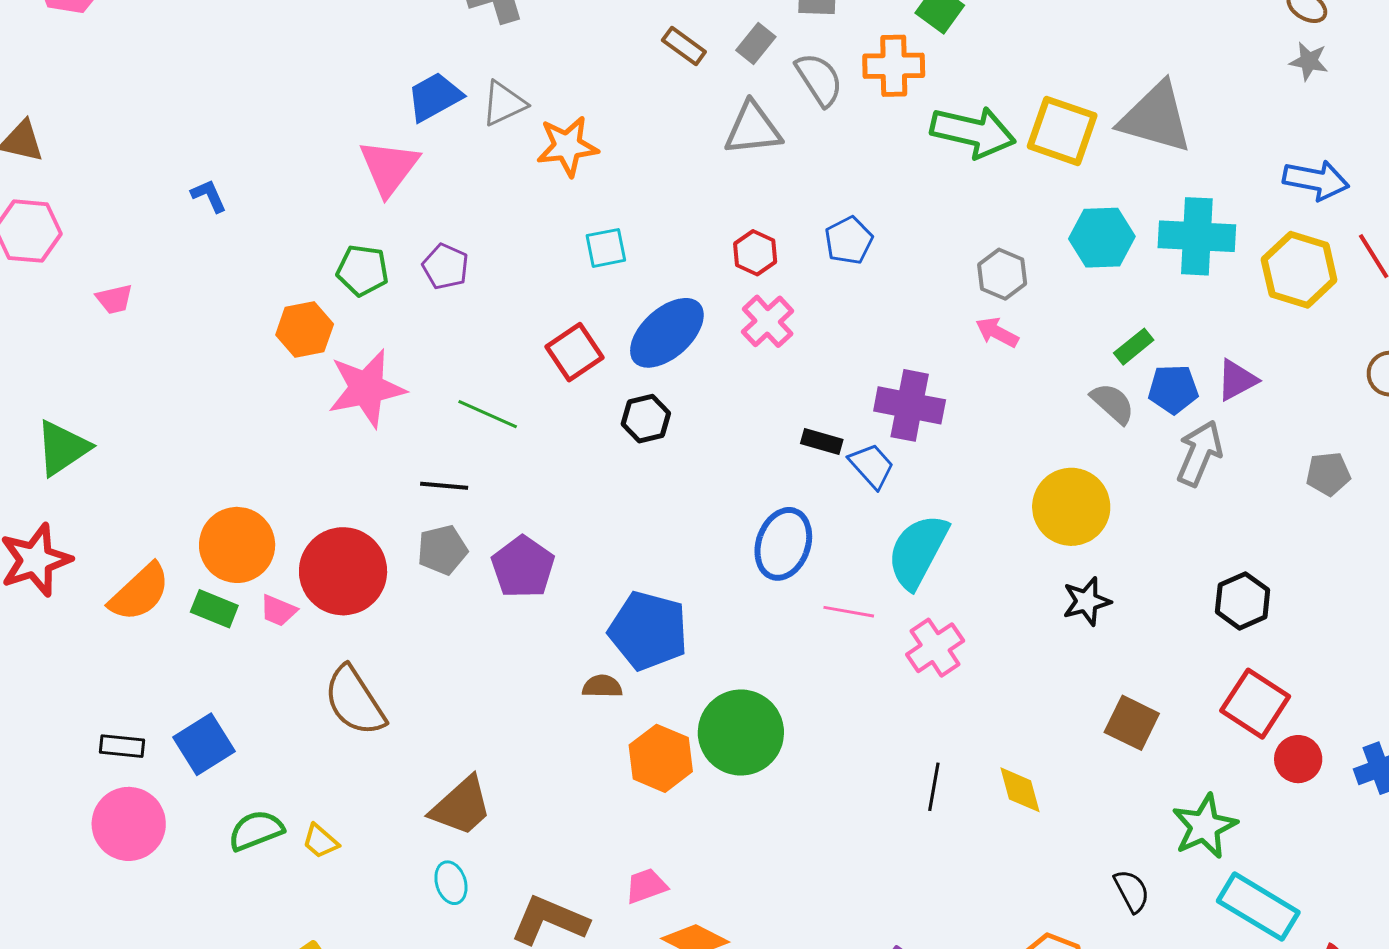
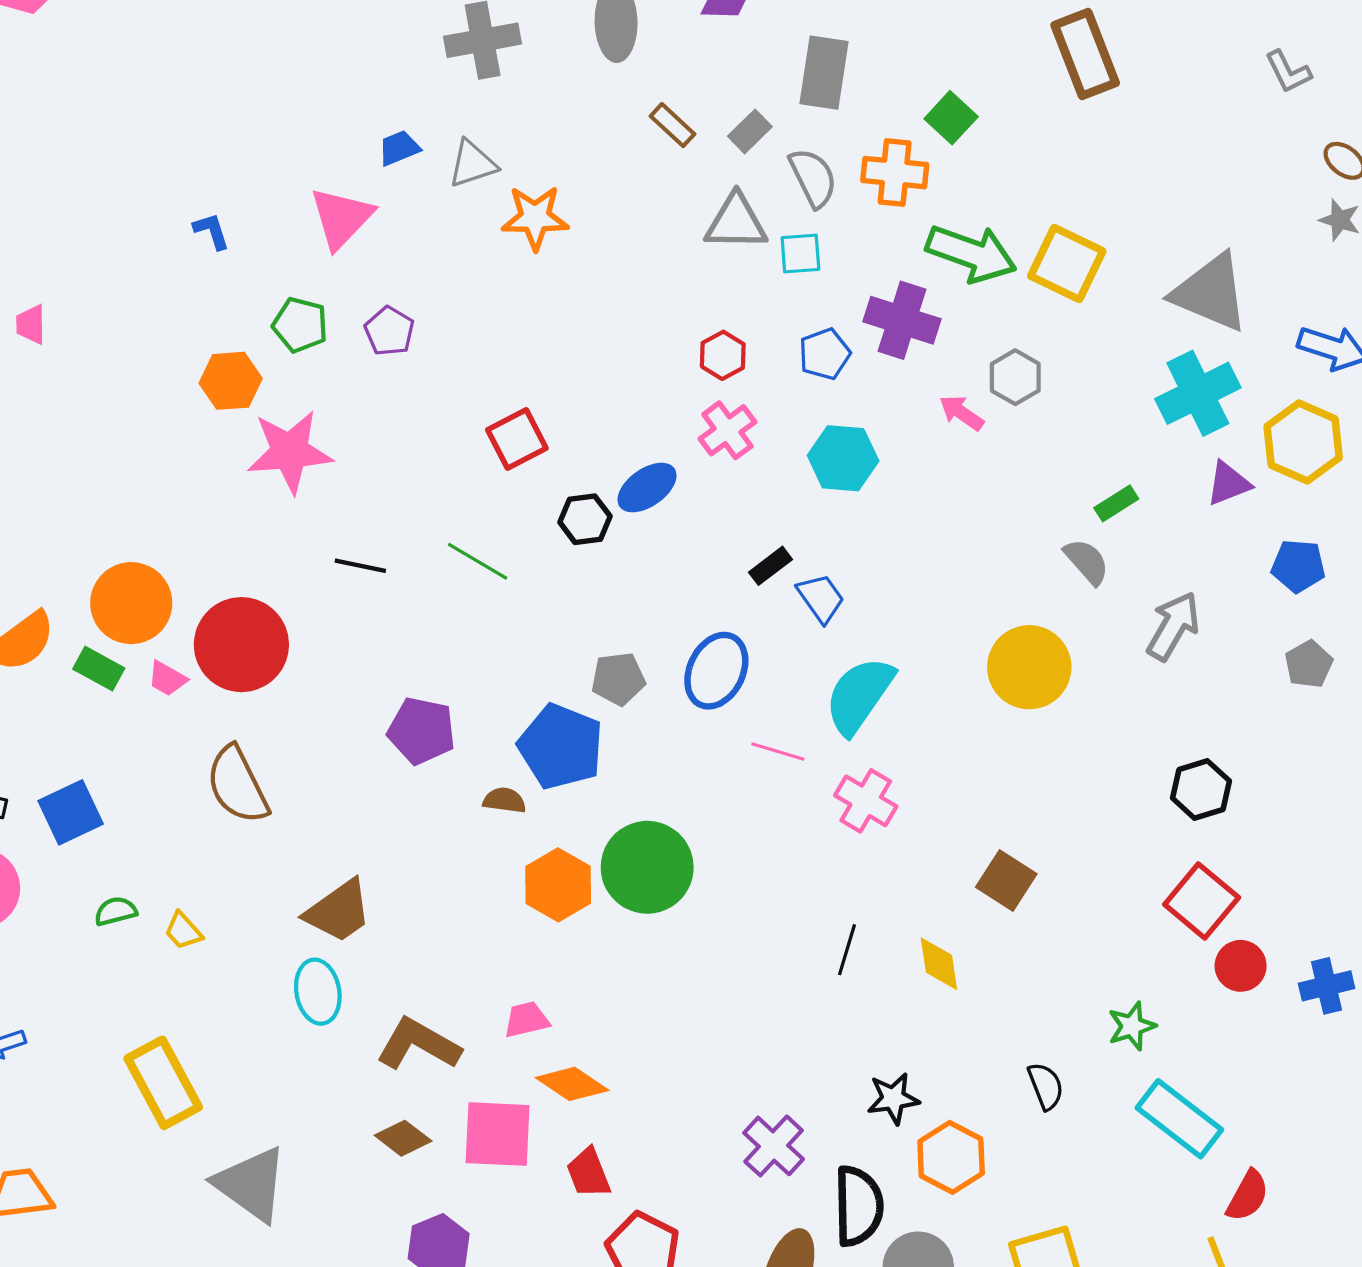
blue trapezoid: (435, 97) -> (399, 148), size x0.7
gray triangle: (1156, 118) -> (1210, 293), moved
blue L-shape: (209, 196) -> (212, 231), moved
cyan cross: (1197, 236) -> (1198, 393), turned -36
cyan hexagon: (1102, 238) -> (843, 458), moved
cyan square: (606, 248) -> (800, 253), moved
gray hexagon: (1002, 274) -> (1015, 377), moved
pink trapezoid: (114, 299) -> (31, 324), turned 96
pink arrow: (997, 332) -> (961, 413), moved
blue ellipse: (667, 333) -> (647, 488), moved, size x0.7
purple triangle: (1237, 380) -> (1228, 483), moved
blue pentagon: (1173, 389) -> (1298, 566), moved
purple cross: (910, 405) -> (902, 320), moved
green line: (488, 414) -> (478, 561), moved
black rectangle: (822, 441) -> (770, 566), turned -60
gray pentagon: (1328, 474) -> (1309, 664), turned -30
gray pentagon: (442, 550) -> (618, 679), moved
purple pentagon: (523, 567) -> (421, 731), moved, turned -30
black star: (1087, 601) -> (893, 1098), moved
pink cross: (935, 648) -> (866, 801), turned -32
brown square: (1132, 723) -> (1006, 881), moved
green star: (1204, 826) -> (1132, 1026), size x0.7
green semicircle: (256, 830) -> (116, 911), size x0.7
cyan ellipse: (451, 883) -> (318, 992), size x1.4

